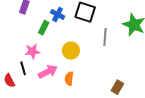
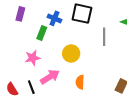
black line: (23, 68) -> (31, 87), moved
orange semicircle: (69, 79) -> (80, 82), moved

